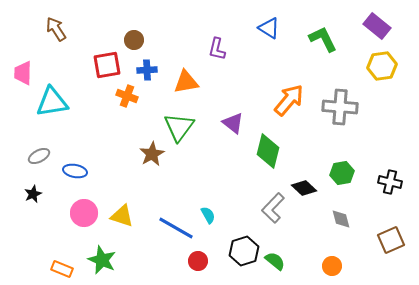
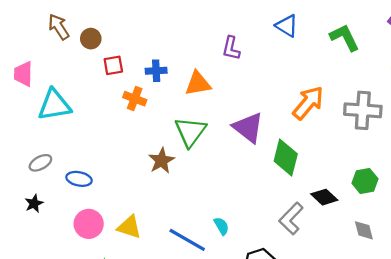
brown circle: (134, 40) -> (91, 39), moved
red square: (107, 65) -> (113, 65), size x0.7
purple triangle: (233, 123) -> (248, 127), size x1.4

